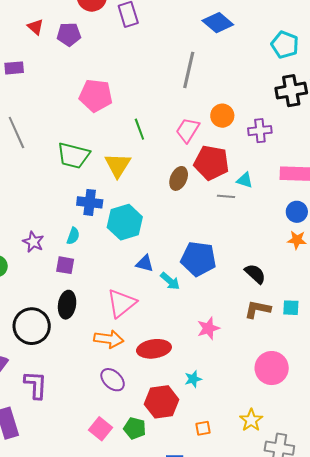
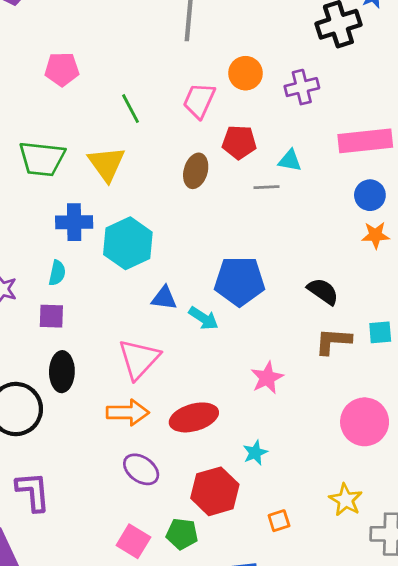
pink pentagon: (96, 95) -> (62, 69), size x0.7
red pentagon: (211, 163) -> (239, 142), size x0.7

